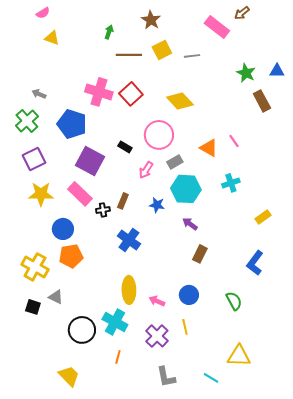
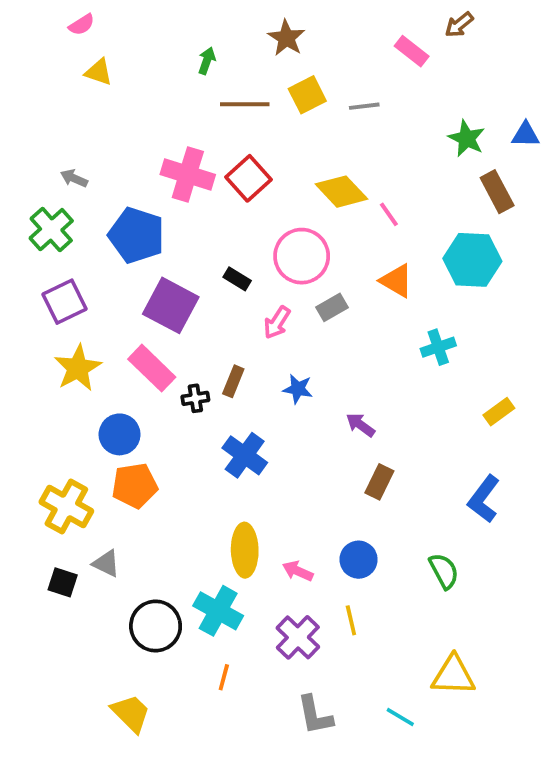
pink rectangle: (217, 27) -> (412, 51), size x0.7
pink line: (234, 141) -> (389, 214), moved
cyan hexagon: (186, 189) -> (472, 260), moved
yellow star: (41, 194) -> (78, 368), turned -30

